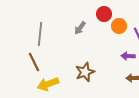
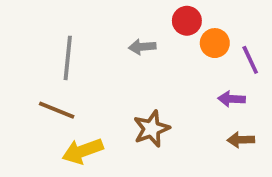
gray arrow: (80, 28) -> (142, 47), turned 48
brown line: (34, 62) -> (57, 110), turned -42

